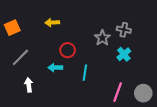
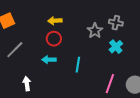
yellow arrow: (52, 23) -> (55, 21), moved
red circle: (68, 50) -> (54, 39), moved
white arrow: (29, 85) -> (27, 84), moved

